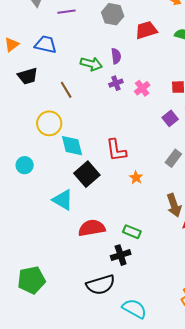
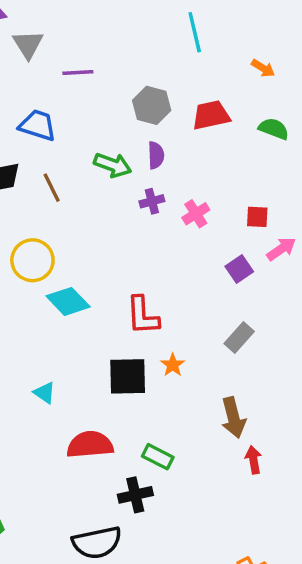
gray hexagon: (113, 14) -> (152, 105), moved
brown line: (66, 90) -> (52, 188), moved
cyan diamond: (72, 146) -> (68, 301), turned -35
black square: (87, 174) -> (128, 376), moved, turned 35
cyan triangle: (63, 200) -> (45, 393), size x0.6

